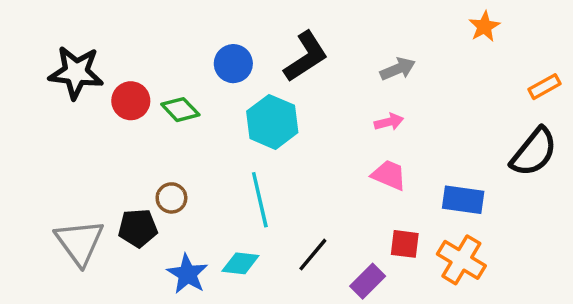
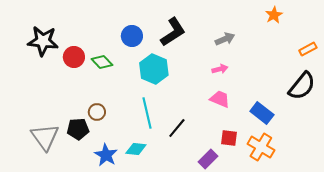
blue rectangle: (463, 200) -> (262, 113), turned 30
black line: (313, 255) -> (177, 128), moved

